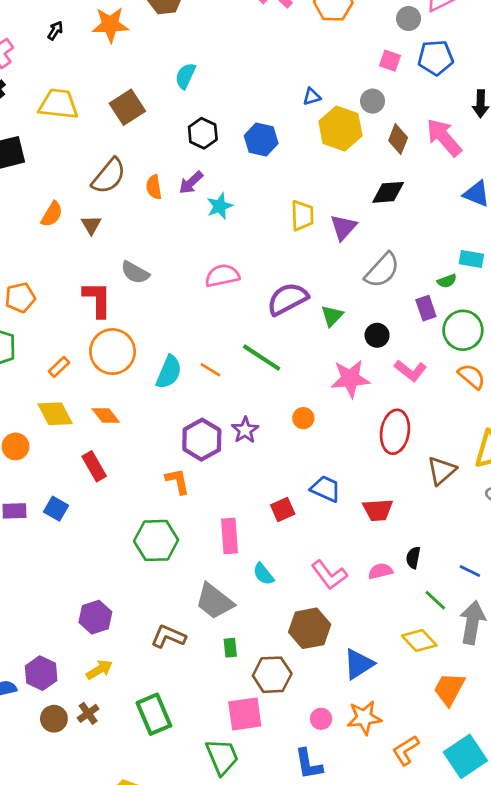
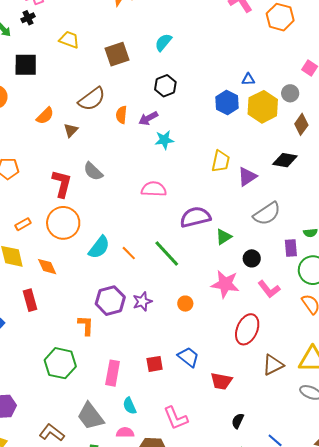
yellow trapezoid: (58, 104) -> (69, 40), size x0.7
blue hexagon: (261, 140) -> (227, 103), moved
pink semicircle: (380, 571) -> (125, 432), moved

